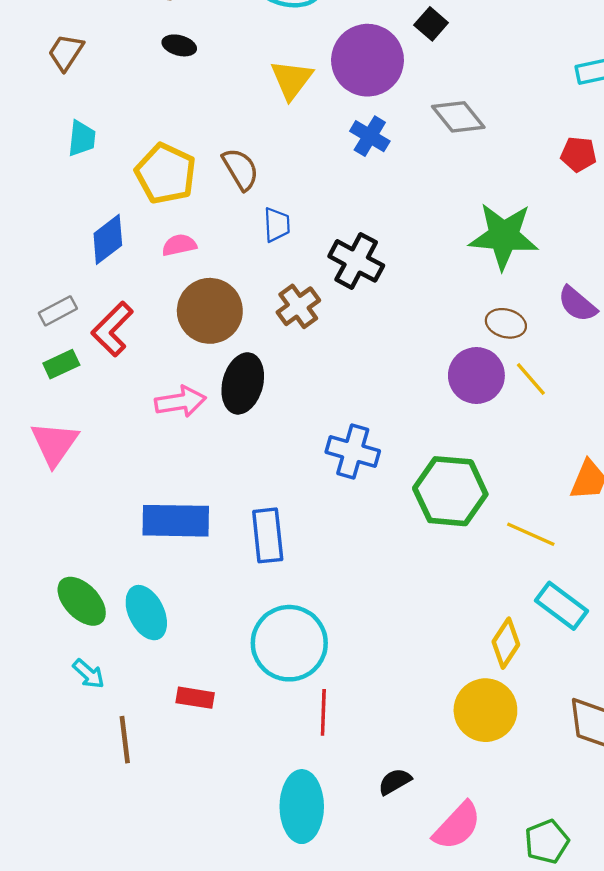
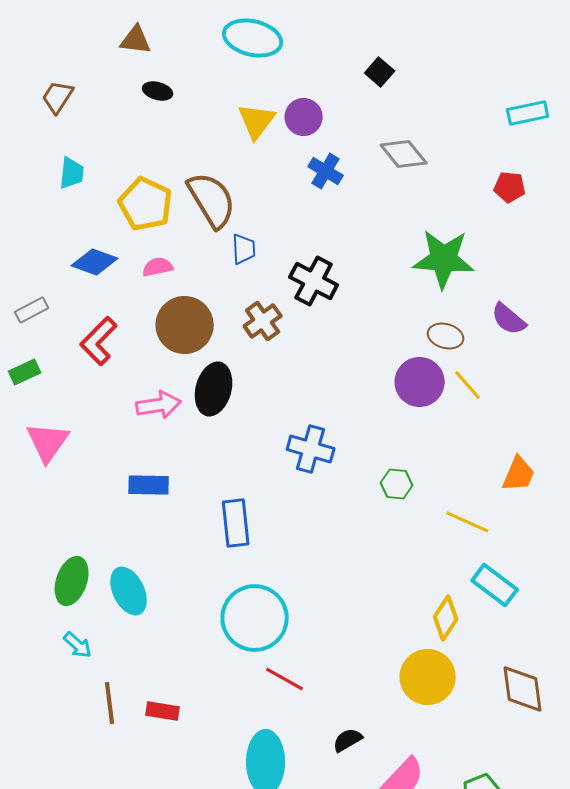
purple circle: (368, 60) -> (304, 117), moved, size x0.6
brown semicircle: (240, 169) -> (212, 200), size x1.5
blue diamond: (108, 239) -> (95, 262), turned 57
gray rectangle: (58, 311) -> (32, 310), moved
green rectangle: (61, 364) -> (25, 372), moved
green hexagon: (450, 491) -> (397, 484), size x0.5
blue rectangle: (176, 521) -> (149, 485), moved, size x0.7
green ellipse: (82, 601) -> (72, 581), turned 63
red rectangle: (195, 698) -> (163, 711), moved
red line: (323, 712) -> (285, 679), turned -63

